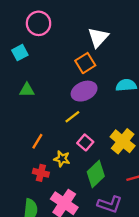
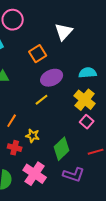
orange square: (85, 63) -> (38, 54), moved
yellow cross: (123, 141) -> (85, 100), moved
pink square: (85, 142) -> (87, 122), moved

